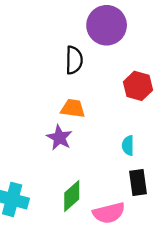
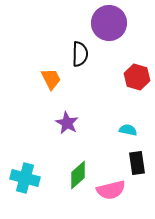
orange trapezoid: (73, 108) -> (51, 79), moved, turned 55
cyan semicircle: (128, 145) -> (128, 130), turned 102

